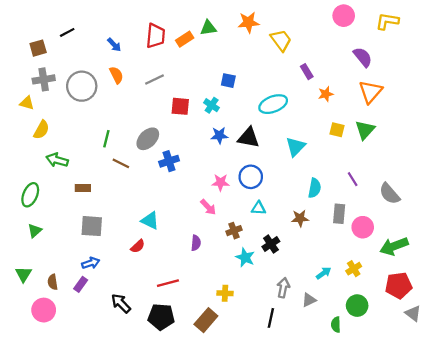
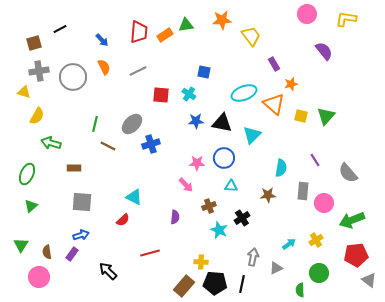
orange triangle: (371, 92) -> (274, 104), moved, turned -30
cyan triangle: (296, 147) -> (252, 135), moved
black pentagon: (161, 317) -> (215, 283), moved

